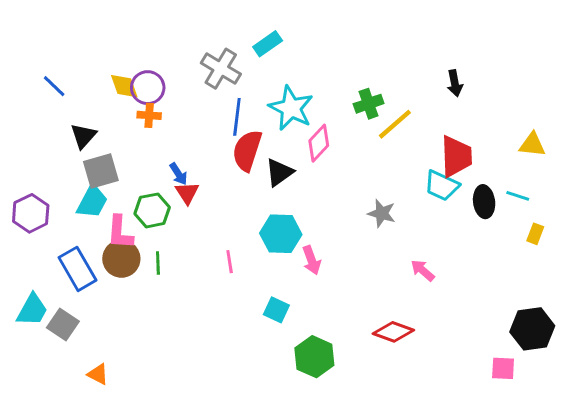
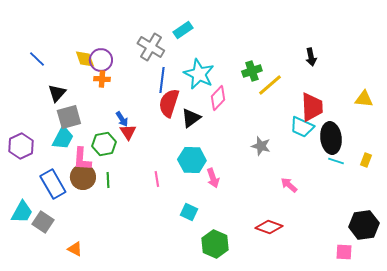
cyan line: (518, 196) -> (336, 161), moved
black ellipse: (484, 202) -> (331, 138), size x1.4
orange triangle: (98, 374) -> (75, 249), moved

